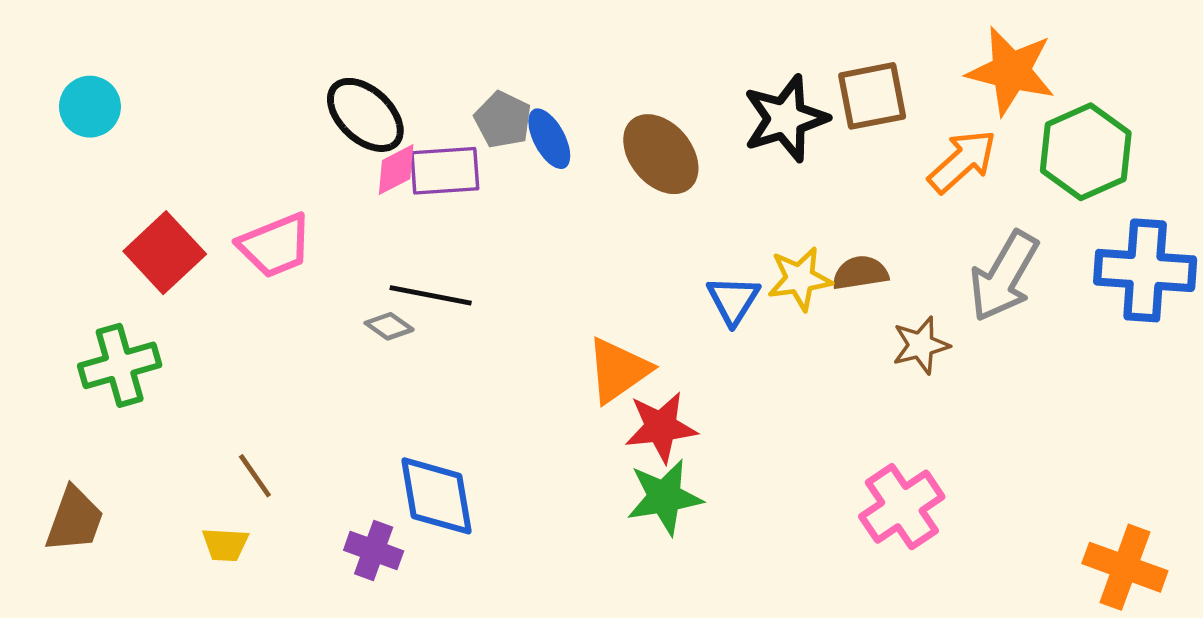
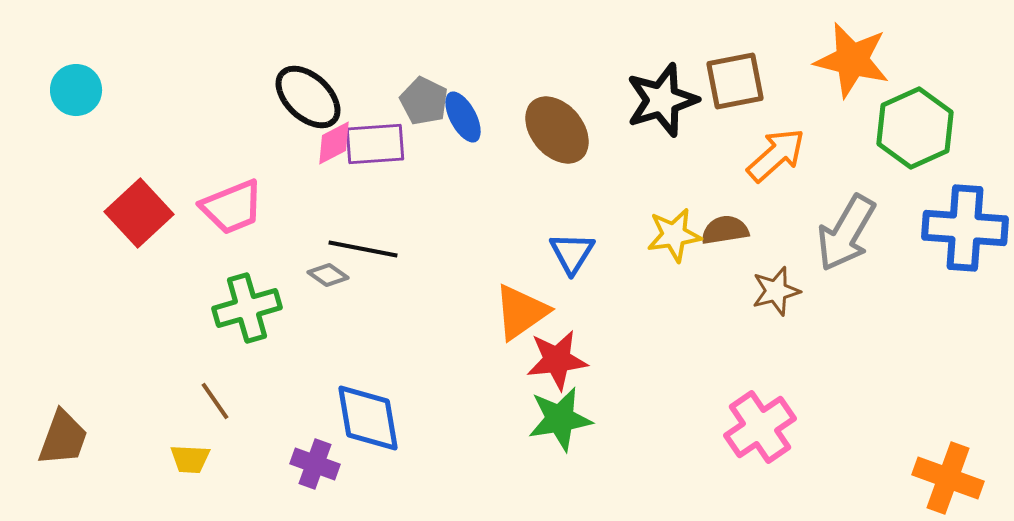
orange arrow: (962, 161) -> (776, 155), moved
blue triangle: (733, 300) -> (572, 253), moved
green cross: (120, 365) -> (247, 308), moved

